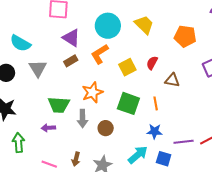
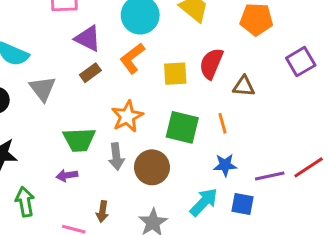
red semicircle: (152, 63) -> (211, 64), size x1.5
yellow square: (127, 67) -> (175, 74), turned 30
brown circle: (106, 128) -> (152, 167), size x1.5
brown arrow: (76, 159) -> (102, 212), moved

